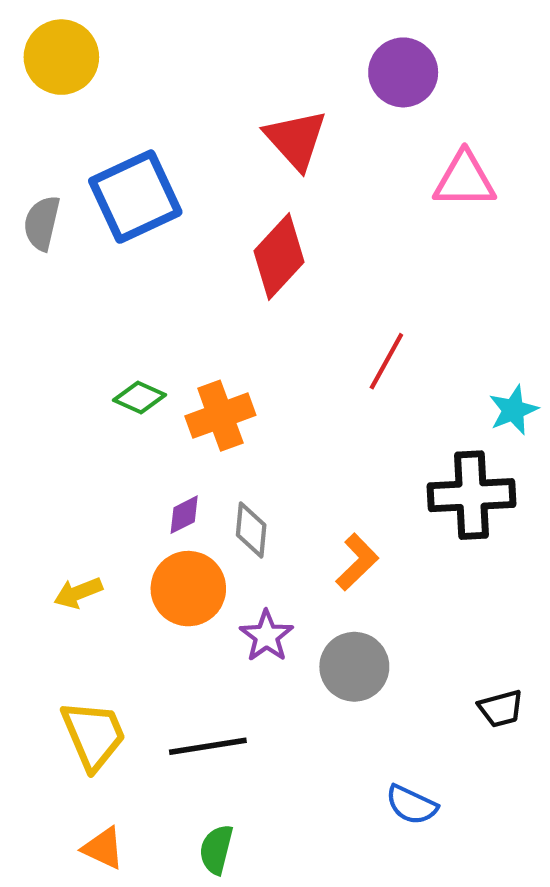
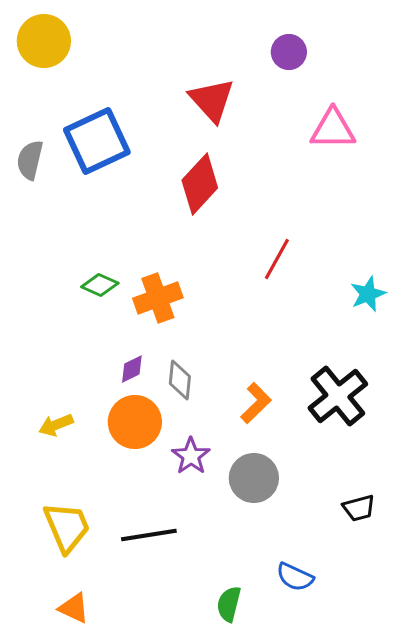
purple circle: (403, 72) -> (289, 52), size x0.7
black cross: (472, 495) -> (338, 396), moved, turned -36
green semicircle: (216, 849) -> (229, 604), moved

